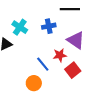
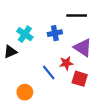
red square: (73, 70) -> (80, 79), turned -35
orange circle: (34, 83) -> (25, 92), moved

